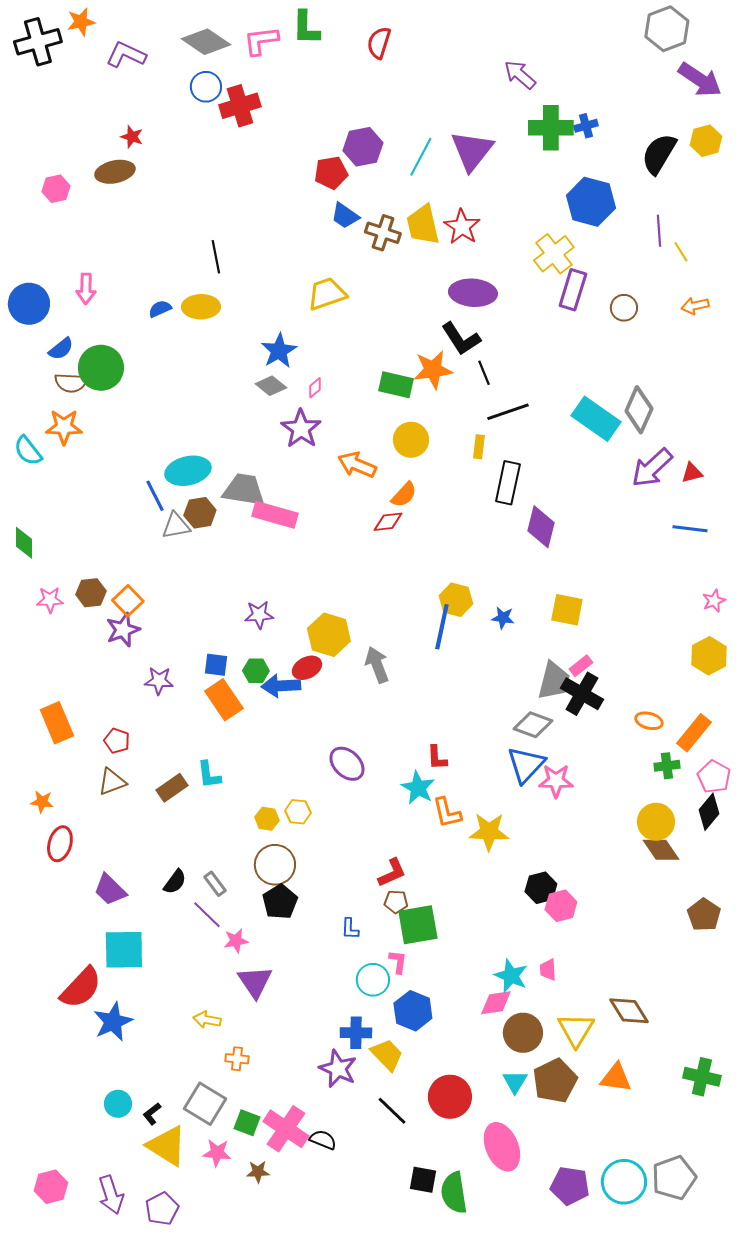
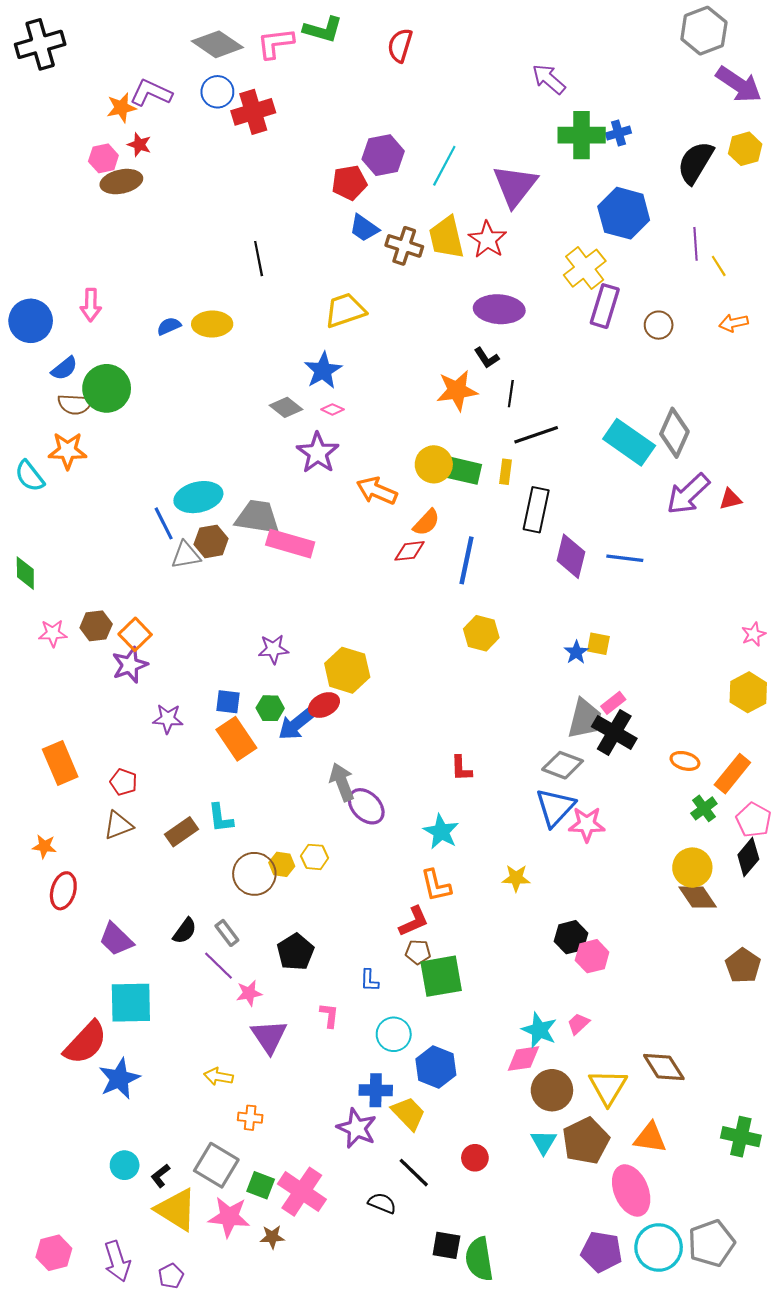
orange star: (81, 22) -> (121, 108), moved
green L-shape: (306, 28) -> (323, 30), turned -75
purple L-shape: (126, 55) -> (151, 93), moved
purple triangle: (472, 151) -> (515, 186), moved
pink hexagon: (56, 189) -> (103, 158), moved
black line: (216, 257) -> (259, 259), moved
black L-shape: (461, 339) -> (487, 358), size x0.6
blue star: (279, 351) -> (323, 370), moved
black line: (484, 373) -> (511, 394), turned 30
green rectangle: (396, 385) -> (463, 471), moved
pink diamond: (315, 388) -> (332, 409), turned 65
blue line: (690, 529) -> (625, 558), moved
yellow square: (567, 610) -> (598, 644), size x0.7
blue star: (503, 618) -> (576, 652), moved, turned 30
blue line: (442, 627) -> (466, 560), moved
gray arrow: (377, 665) -> (342, 782), moved
blue arrow: (281, 686) -> (297, 724), turned -36
red L-shape: (437, 758) -> (461, 768), moved
green cross: (667, 766) -> (704, 808), turned -30
orange L-shape: (447, 813) -> (436, 885), moved
yellow star: (489, 832) -> (516, 878), size x0.7
brown circle: (275, 865) -> (254, 874), moved
pink L-shape: (398, 962) -> (329, 1015), moved
pink trapezoid: (548, 970) -> (578, 1024), turned 50
red circle: (450, 1097) -> (475, 1158), size x0.6
black semicircle: (323, 1140) -> (382, 1203), moved
pink ellipse: (502, 1147) -> (631, 1190), moved
pink star: (217, 1153) -> (229, 1217), size x1.4
purple pentagon: (162, 1209) -> (171, 1276), size x0.7

